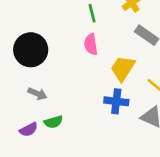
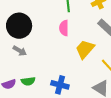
gray arrow: (37, 94) -> (20, 51), moved
blue cross: (116, 101) -> (60, 85), moved

